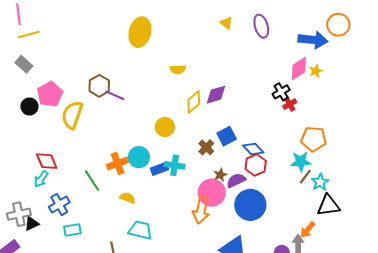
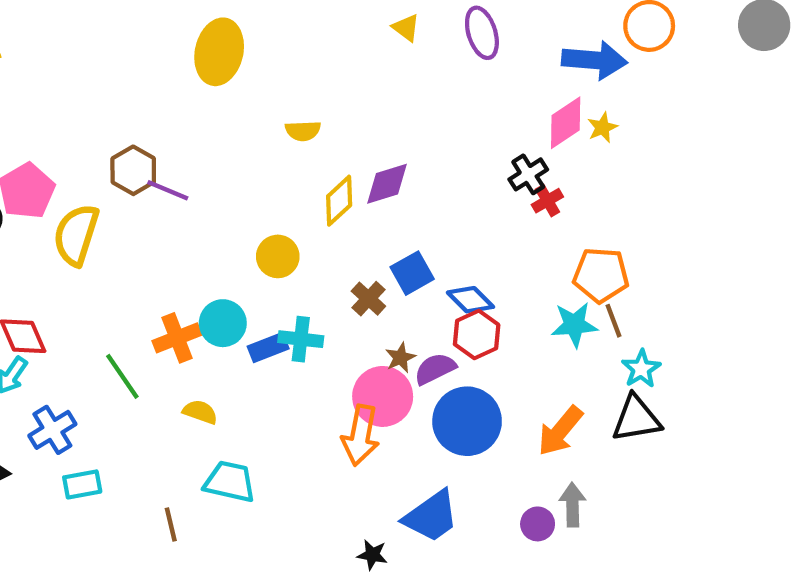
brown line: (305, 177) -> (613, 321), moved, turned -56
cyan star: (320, 182) -> (641, 369), moved
orange arrow: (308, 230) -> (560, 431), moved, size x1.4

